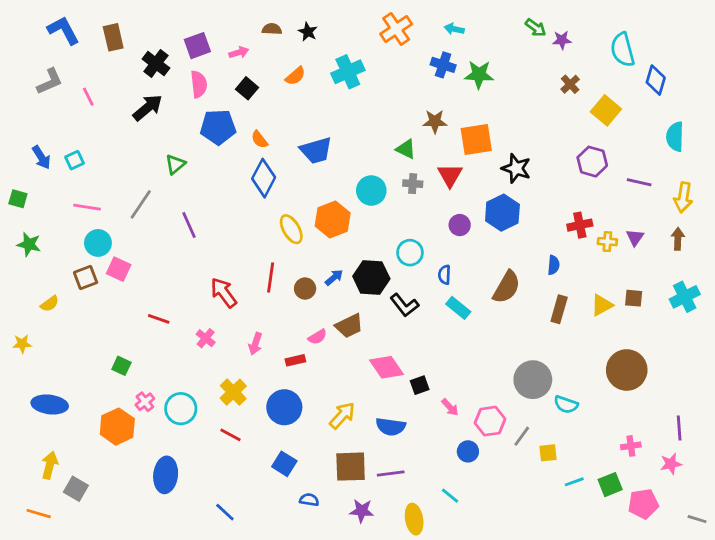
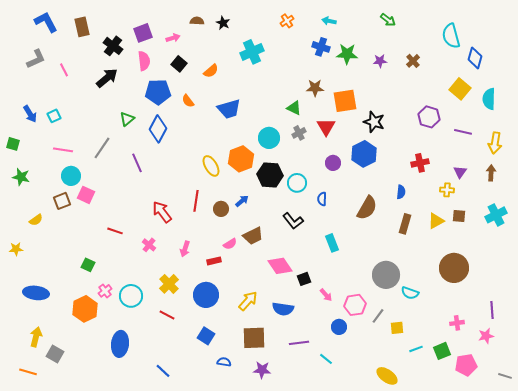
orange cross: (396, 29) -> (287, 21), size x0.6
purple star: (562, 40) -> (380, 61), moved
orange semicircle: (295, 76) -> (211, 71), moved
yellow square: (606, 110) -> (460, 89), moved
blue diamond: (264, 178) -> (158, 129), moved
gray cross: (413, 184) -> (299, 133), turned -32
yellow cross: (607, 242) -> (447, 190), moved
black hexagon: (371, 277) -> (270, 175), moved
cyan rectangle: (458, 308) -> (332, 243), moved, turned 30
purple line: (391, 474) -> (299, 343), moved
yellow ellipse: (414, 519) -> (387, 376), moved, turned -45

